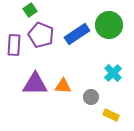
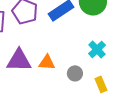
yellow rectangle: (111, 115) -> (101, 84), moved, turned 42

